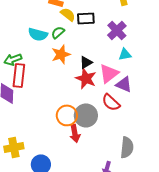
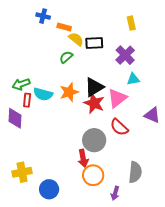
cyan semicircle: (38, 34) -> (43, 94), moved
orange star: (61, 54) -> (69, 92), moved
black triangle: (86, 62) -> (94, 87), size x1.5
red rectangle: (19, 75) -> (27, 100), size x0.6
purple triangle: (124, 84) -> (152, 115), moved
orange circle: (67, 115) -> (93, 175), moved

